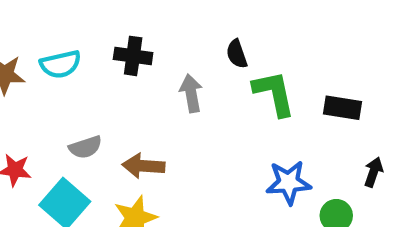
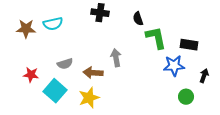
black cross: (133, 56) -> (100, 13), moved
gray arrow: (191, 93) -> (116, 58), moved
blue star: (289, 182) -> (174, 66), moved

